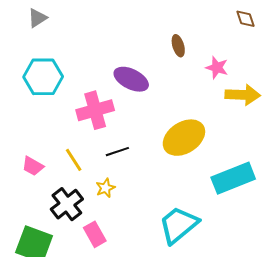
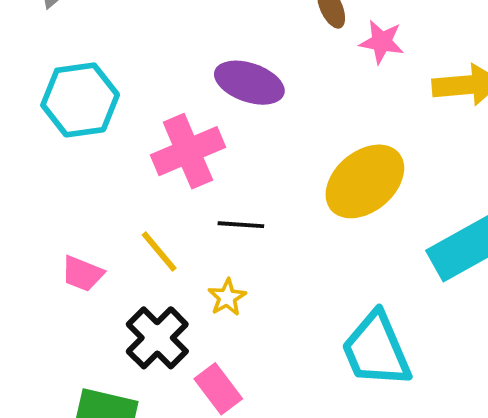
pink star: (217, 68) -> (382, 42), moved
black line: (117, 152) -> (241, 225), turned 30
cyan trapezoid: (179, 225) -> (376, 350), turned -66

